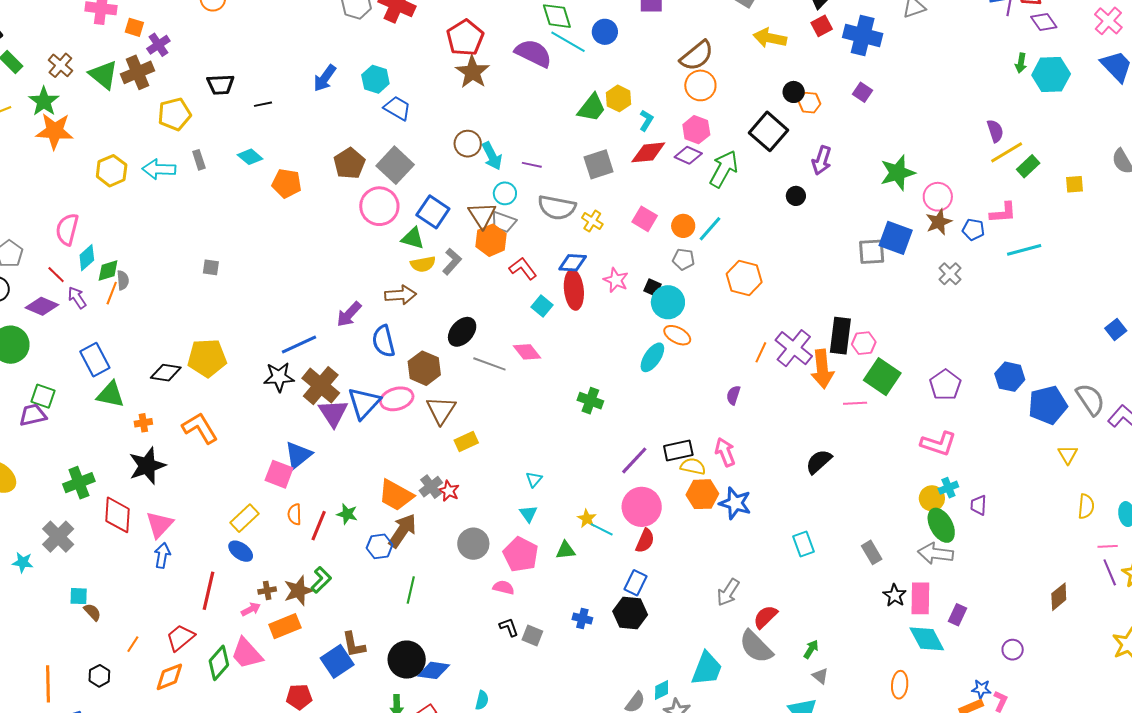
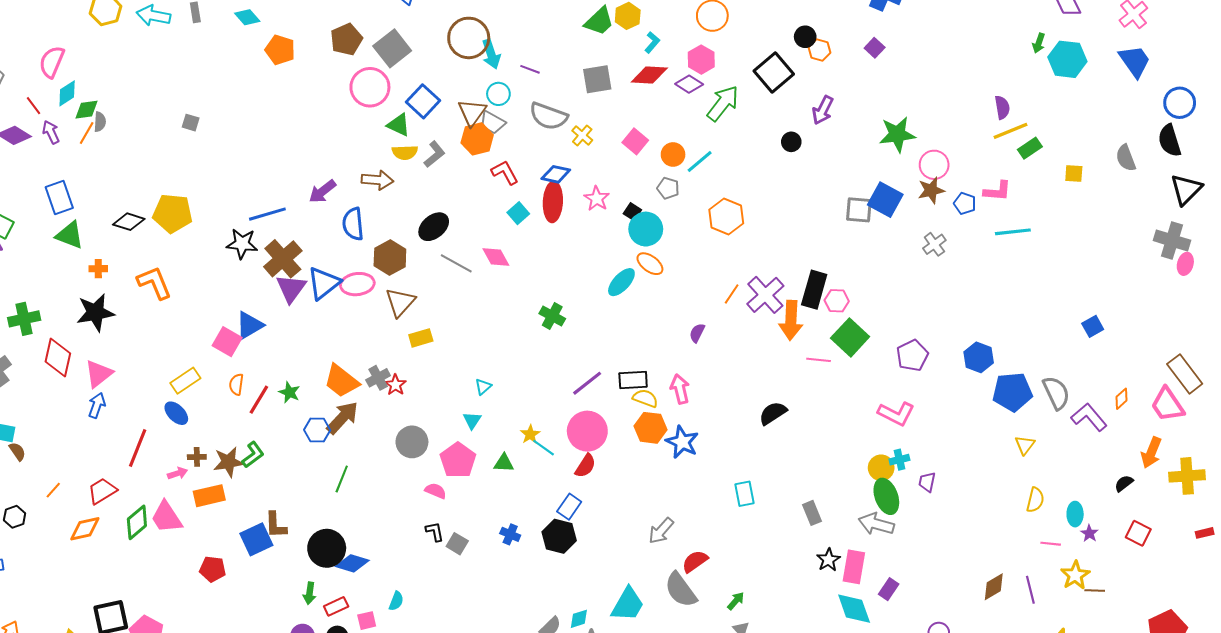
brown circle: (468, 144) -> (469, 38), size x1.5
purple line: (1110, 572) -> (1030, 590), moved

